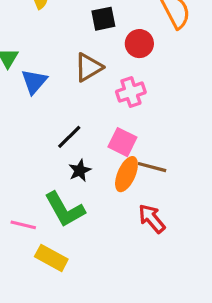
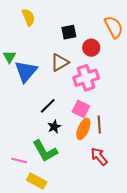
blue triangle: (34, 82) -> (26, 71), size x1.4
pink cross: (131, 92) -> (86, 78), size x1.4
brown line: (152, 167) -> (99, 124), turned 72

